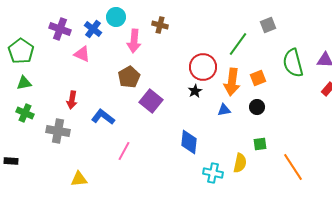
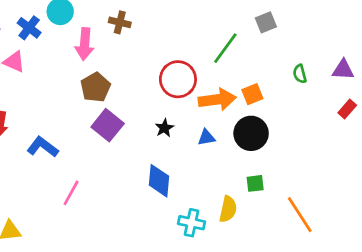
green semicircle: (293, 63) -> (300, 74), size x0.5
brown pentagon: (129, 77) -> (95, 87), moved
orange arrow: (232, 82) -> (217, 100), turned -104
black star: (195, 91) -> (164, 128), moved
black circle: (257, 107) -> (251, 133), size x1.6

